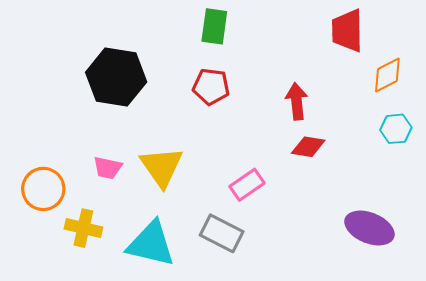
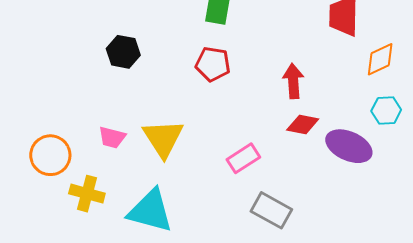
black hexagon: (116, 77) -> (123, 52), size x0.6
purple ellipse: (369, 228) -> (349, 146), moved
gray rectangle: (222, 233) -> (271, 210), moved

